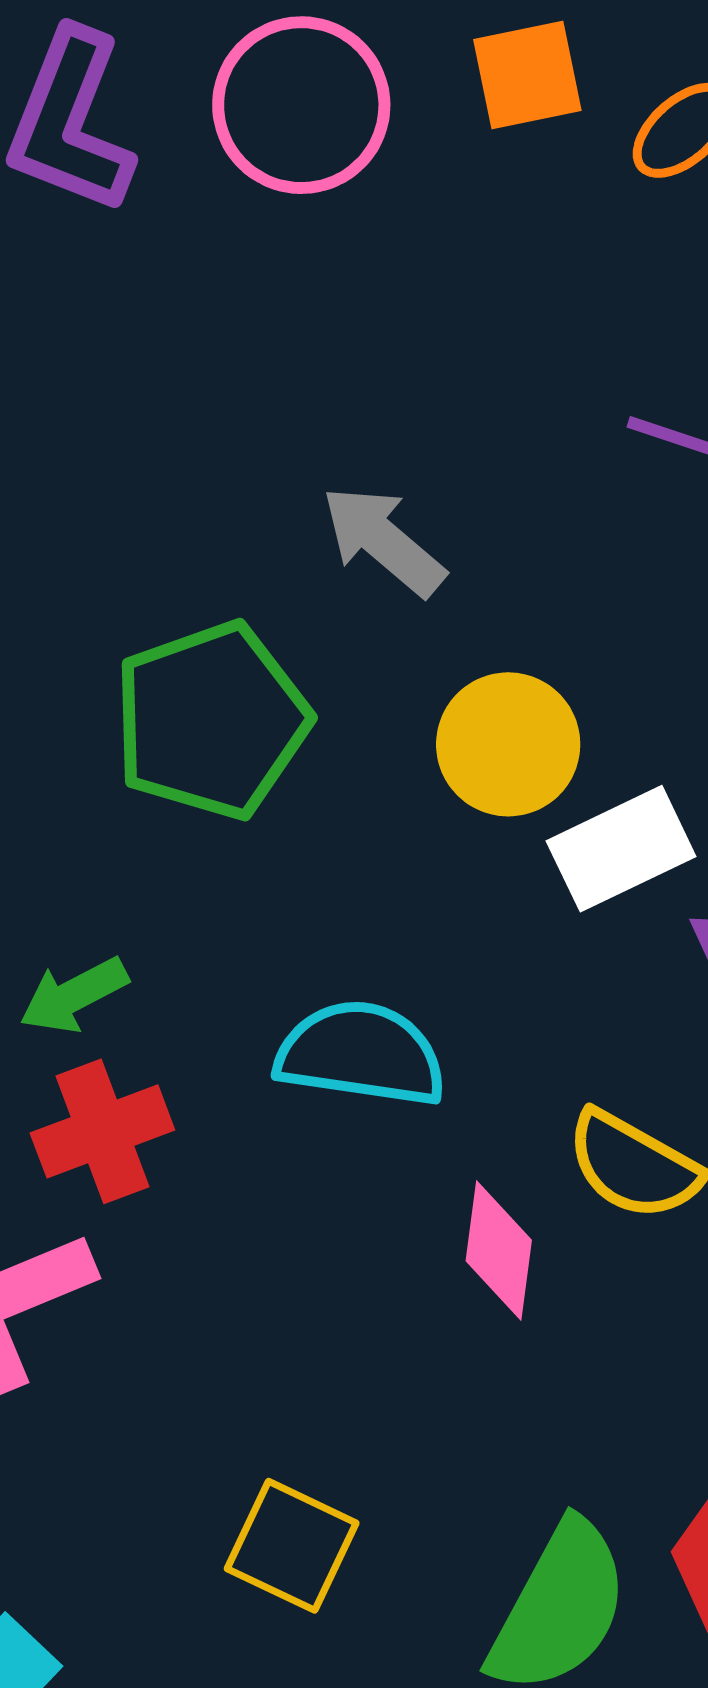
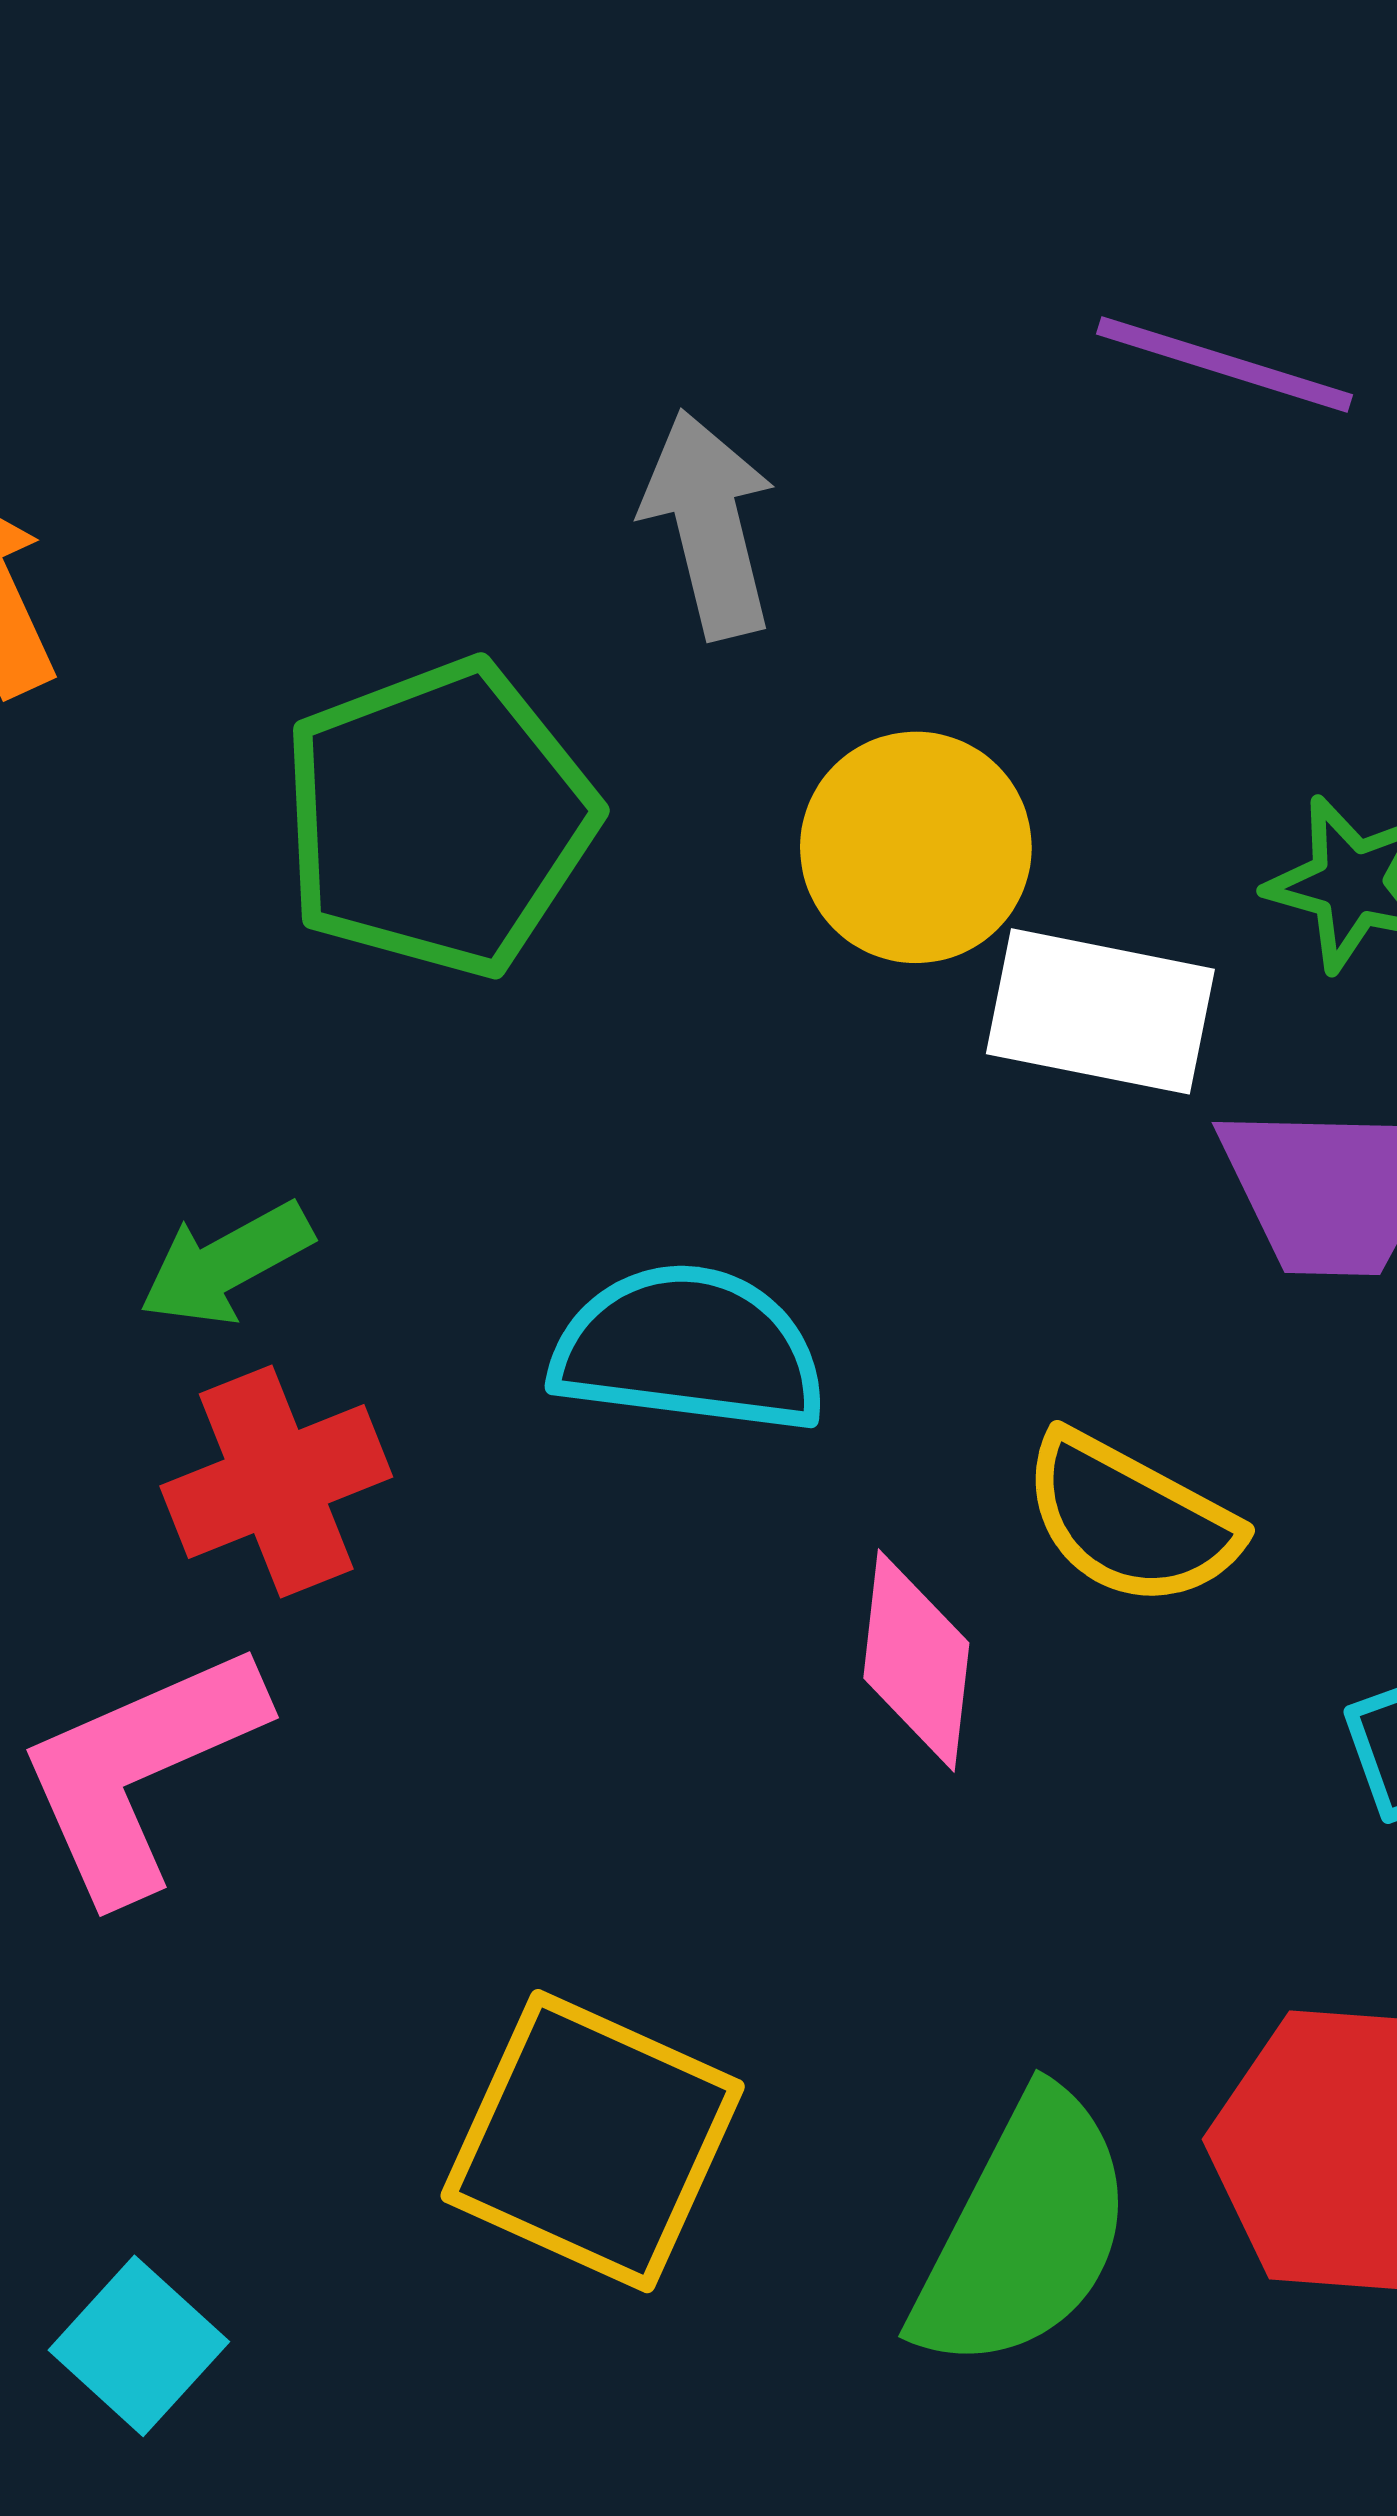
gray arrow: (383, 541) -> (709, 524), turned 37
white rectangle: (621, 849) -> (1100, 1011), turned 38
yellow square: (292, 1546) -> (593, 2141), size x1.4

